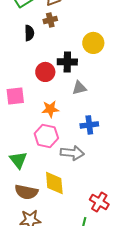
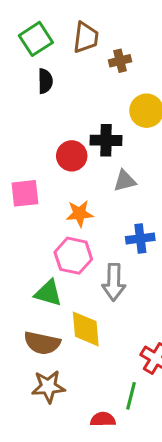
brown cross: (50, 20) -> (120, 61), moved
black semicircle: (29, 33) -> (45, 81), moved
gray arrow: (72, 153) -> (114, 282), turned 85
green triangle: (18, 160) -> (48, 293), moved, turned -36

